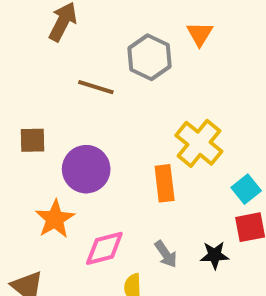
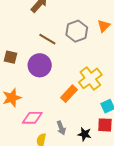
purple circle: (86, 169) -> (40, 65), moved
orange rectangle: (165, 183) -> (69, 94), turned 36

